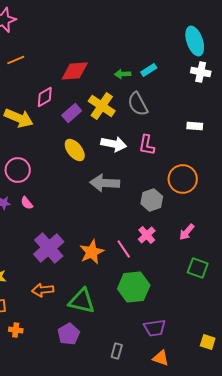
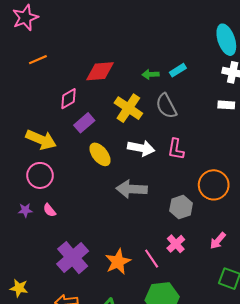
purple rectangle: (72, 113) -> (84, 123), moved
yellow arrow: (19, 118) -> (41, 140), moved
white rectangle: (195, 126) -> (226, 105), moved

